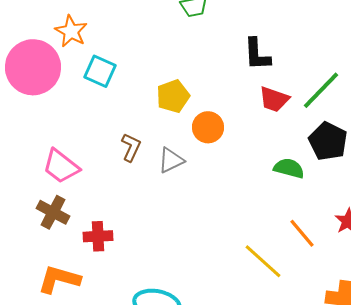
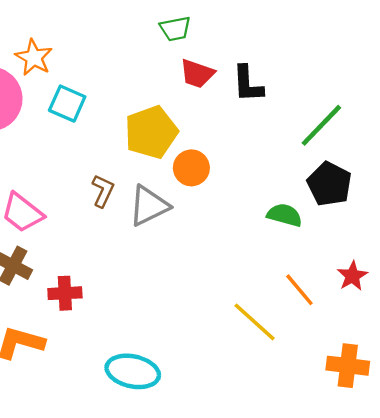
yellow pentagon: (173, 96) -> (151, 132), size x1.4
red trapezoid: (274, 99) -> (197, 74), moved
gray triangle: (171, 160) -> (149, 206), size x1.4

